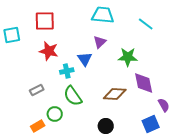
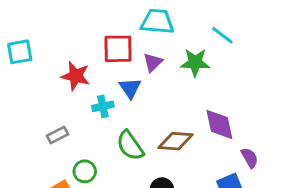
red square: (45, 21) -> (118, 49), moved
green star: (128, 57) -> (195, 62), moved
green semicircle: (73, 96) -> (130, 146), moved

